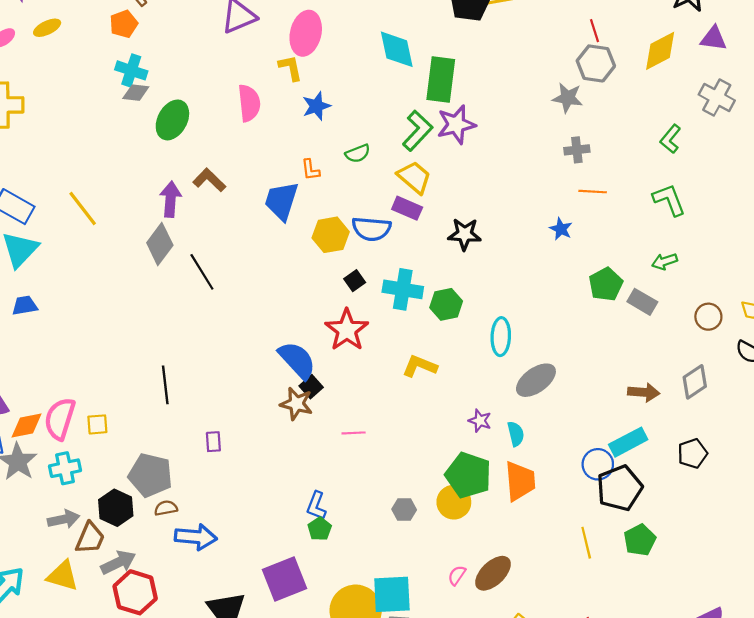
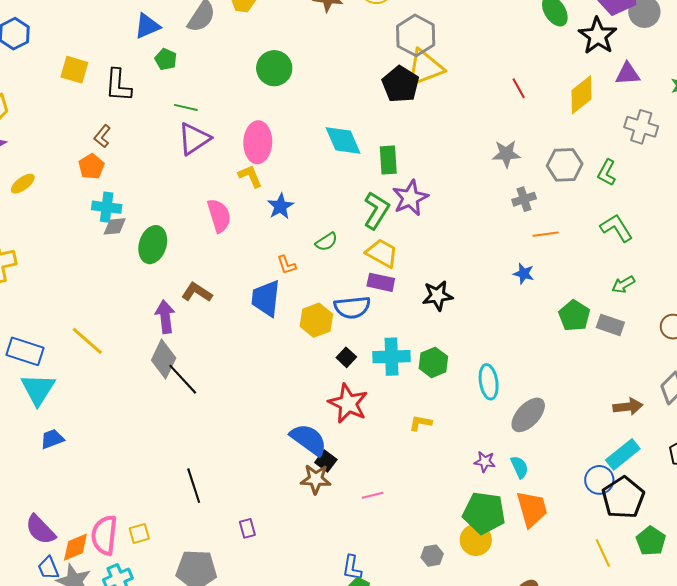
gray hexagon: (596, 63) -> (565, 165), moved
green rectangle: (441, 80) -> (388, 160), size x0.7
black line: (202, 272) -> (183, 379), moved
yellow L-shape: (420, 366) -> (420, 423), size x0.7

